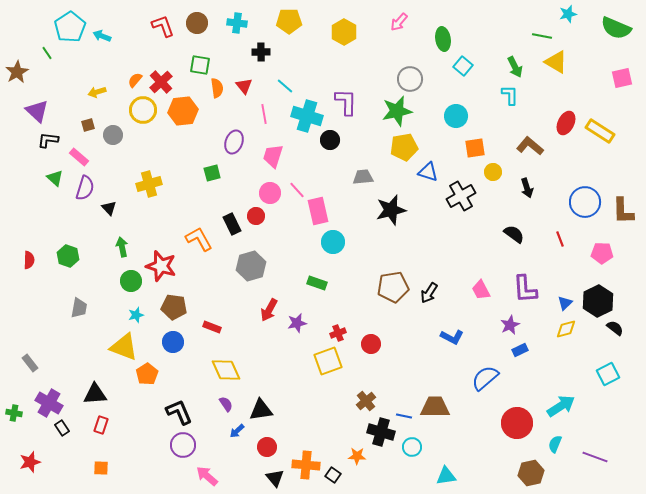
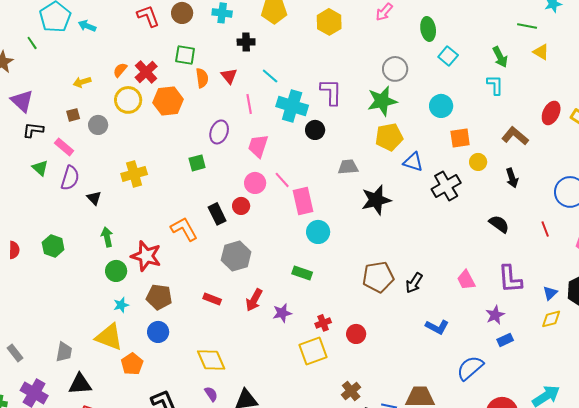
yellow triangle: (556, 62) -> (541, 52), size x0.7
gray trapezoid: (79, 308) -> (64, 352), moved
red rectangle: (212, 327) -> (212, 299), moved

